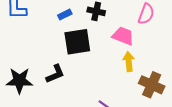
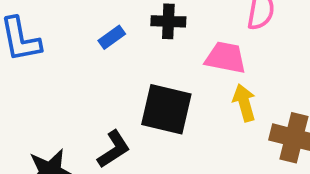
black square: (77, 42) -> (166, 109), moved, turned 32

